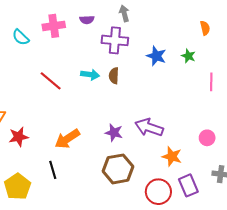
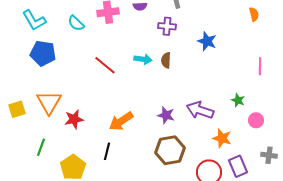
purple cross: (115, 40) -> (167, 26), size x0.7
green star: (188, 56) -> (238, 100), moved
black line: (53, 170) -> (107, 151), turned 30

